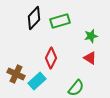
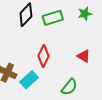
green star: (91, 36) -> (85, 14), moved

